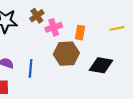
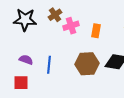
brown hexagon: (66, 54) -> (87, 64), moved

